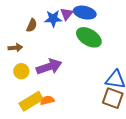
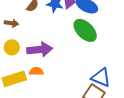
orange semicircle: (47, 100) -> (36, 71), moved

